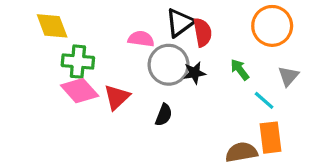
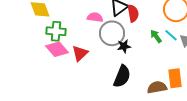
black star: (194, 73) -> (124, 46), moved
cyan line: (264, 100) -> (171, 35), moved
black semicircle: (164, 115) -> (122, 76), moved, size x1.6

